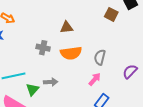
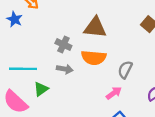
brown triangle: (67, 27) -> (95, 28), size x1.5
gray arrow: (51, 82) -> (65, 69), moved

